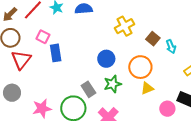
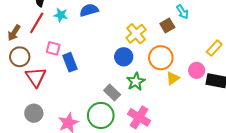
yellow cross: (124, 26) -> (136, 34), moved
brown square: (153, 39) -> (167, 25), turned 32
cyan arrow: (171, 46) -> (182, 12), moved
pink circle: (167, 109) -> (197, 70), moved

